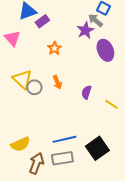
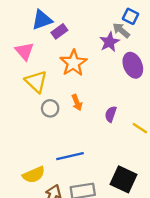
orange star: (54, 48) -> (73, 63), size x1.6
yellow triangle: (22, 79) -> (36, 82), moved
blue line: (64, 139) -> (70, 156), moved
black square: (97, 148) -> (124, 179), turned -30

